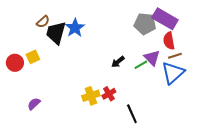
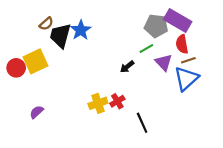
yellow square: (33, 57) -> (36, 61), size x1.6
green line: (141, 65) -> (146, 48), moved

